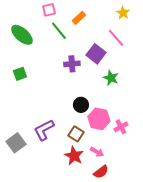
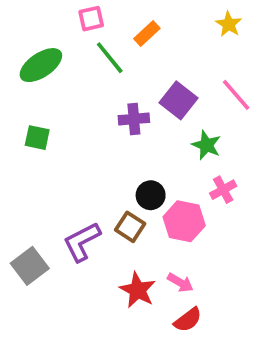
green ellipse: (22, 35) -> (41, 65), turned -75
pink line: (116, 38) -> (236, 95), moved
green square: (20, 74) -> (37, 138), turned 32
pink cross: (121, 127) -> (223, 190), moved
brown square: (76, 134) -> (130, 227), moved

